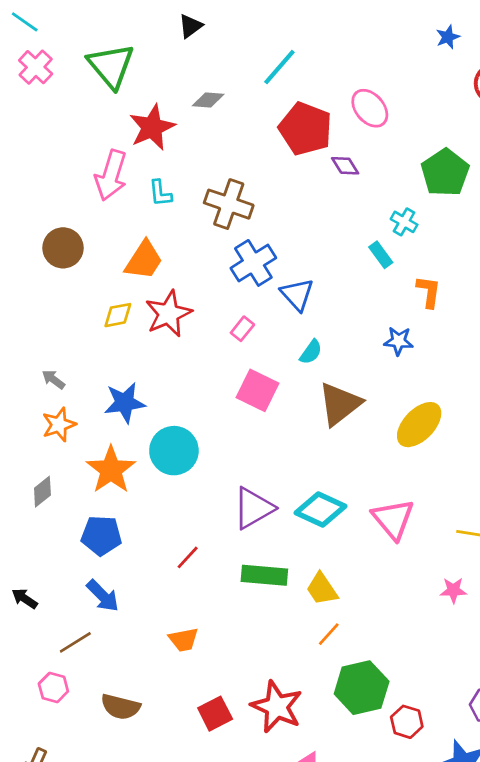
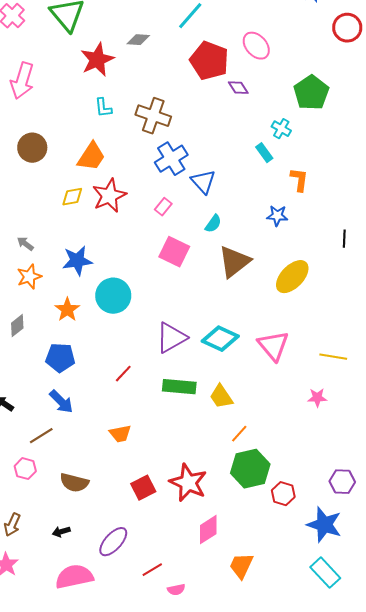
pink arrow: (111, 175) -> (22, 81), moved
orange star: (111, 470) -> (67, 310), size x0.7
orange line: (329, 634) -> (239, 434), moved

